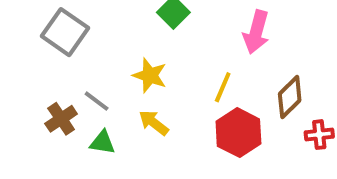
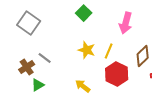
yellow star: (150, 75) -> (87, 50), moved
yellow arrow: (154, 123) -> (83, 86), moved
green triangle: (102, 142) -> (38, 85), moved, turned -40

